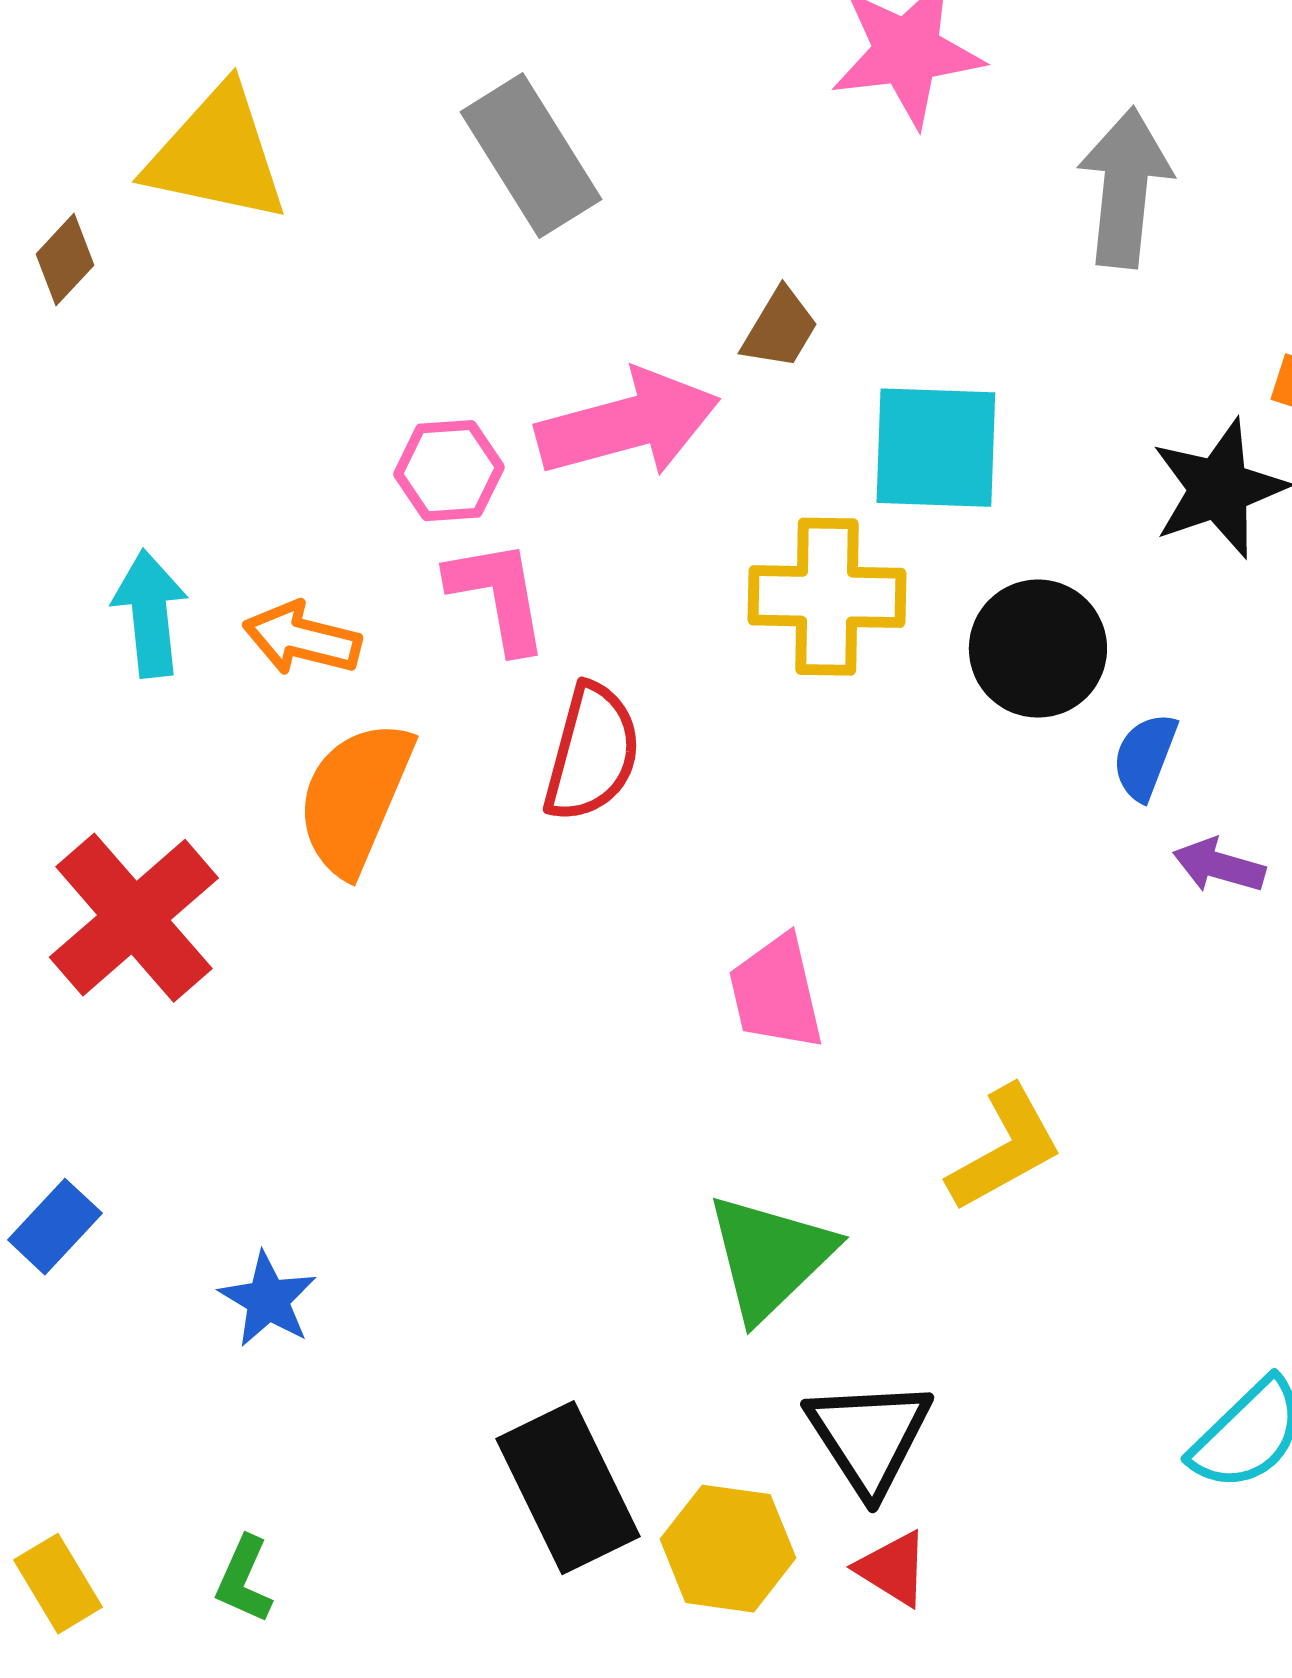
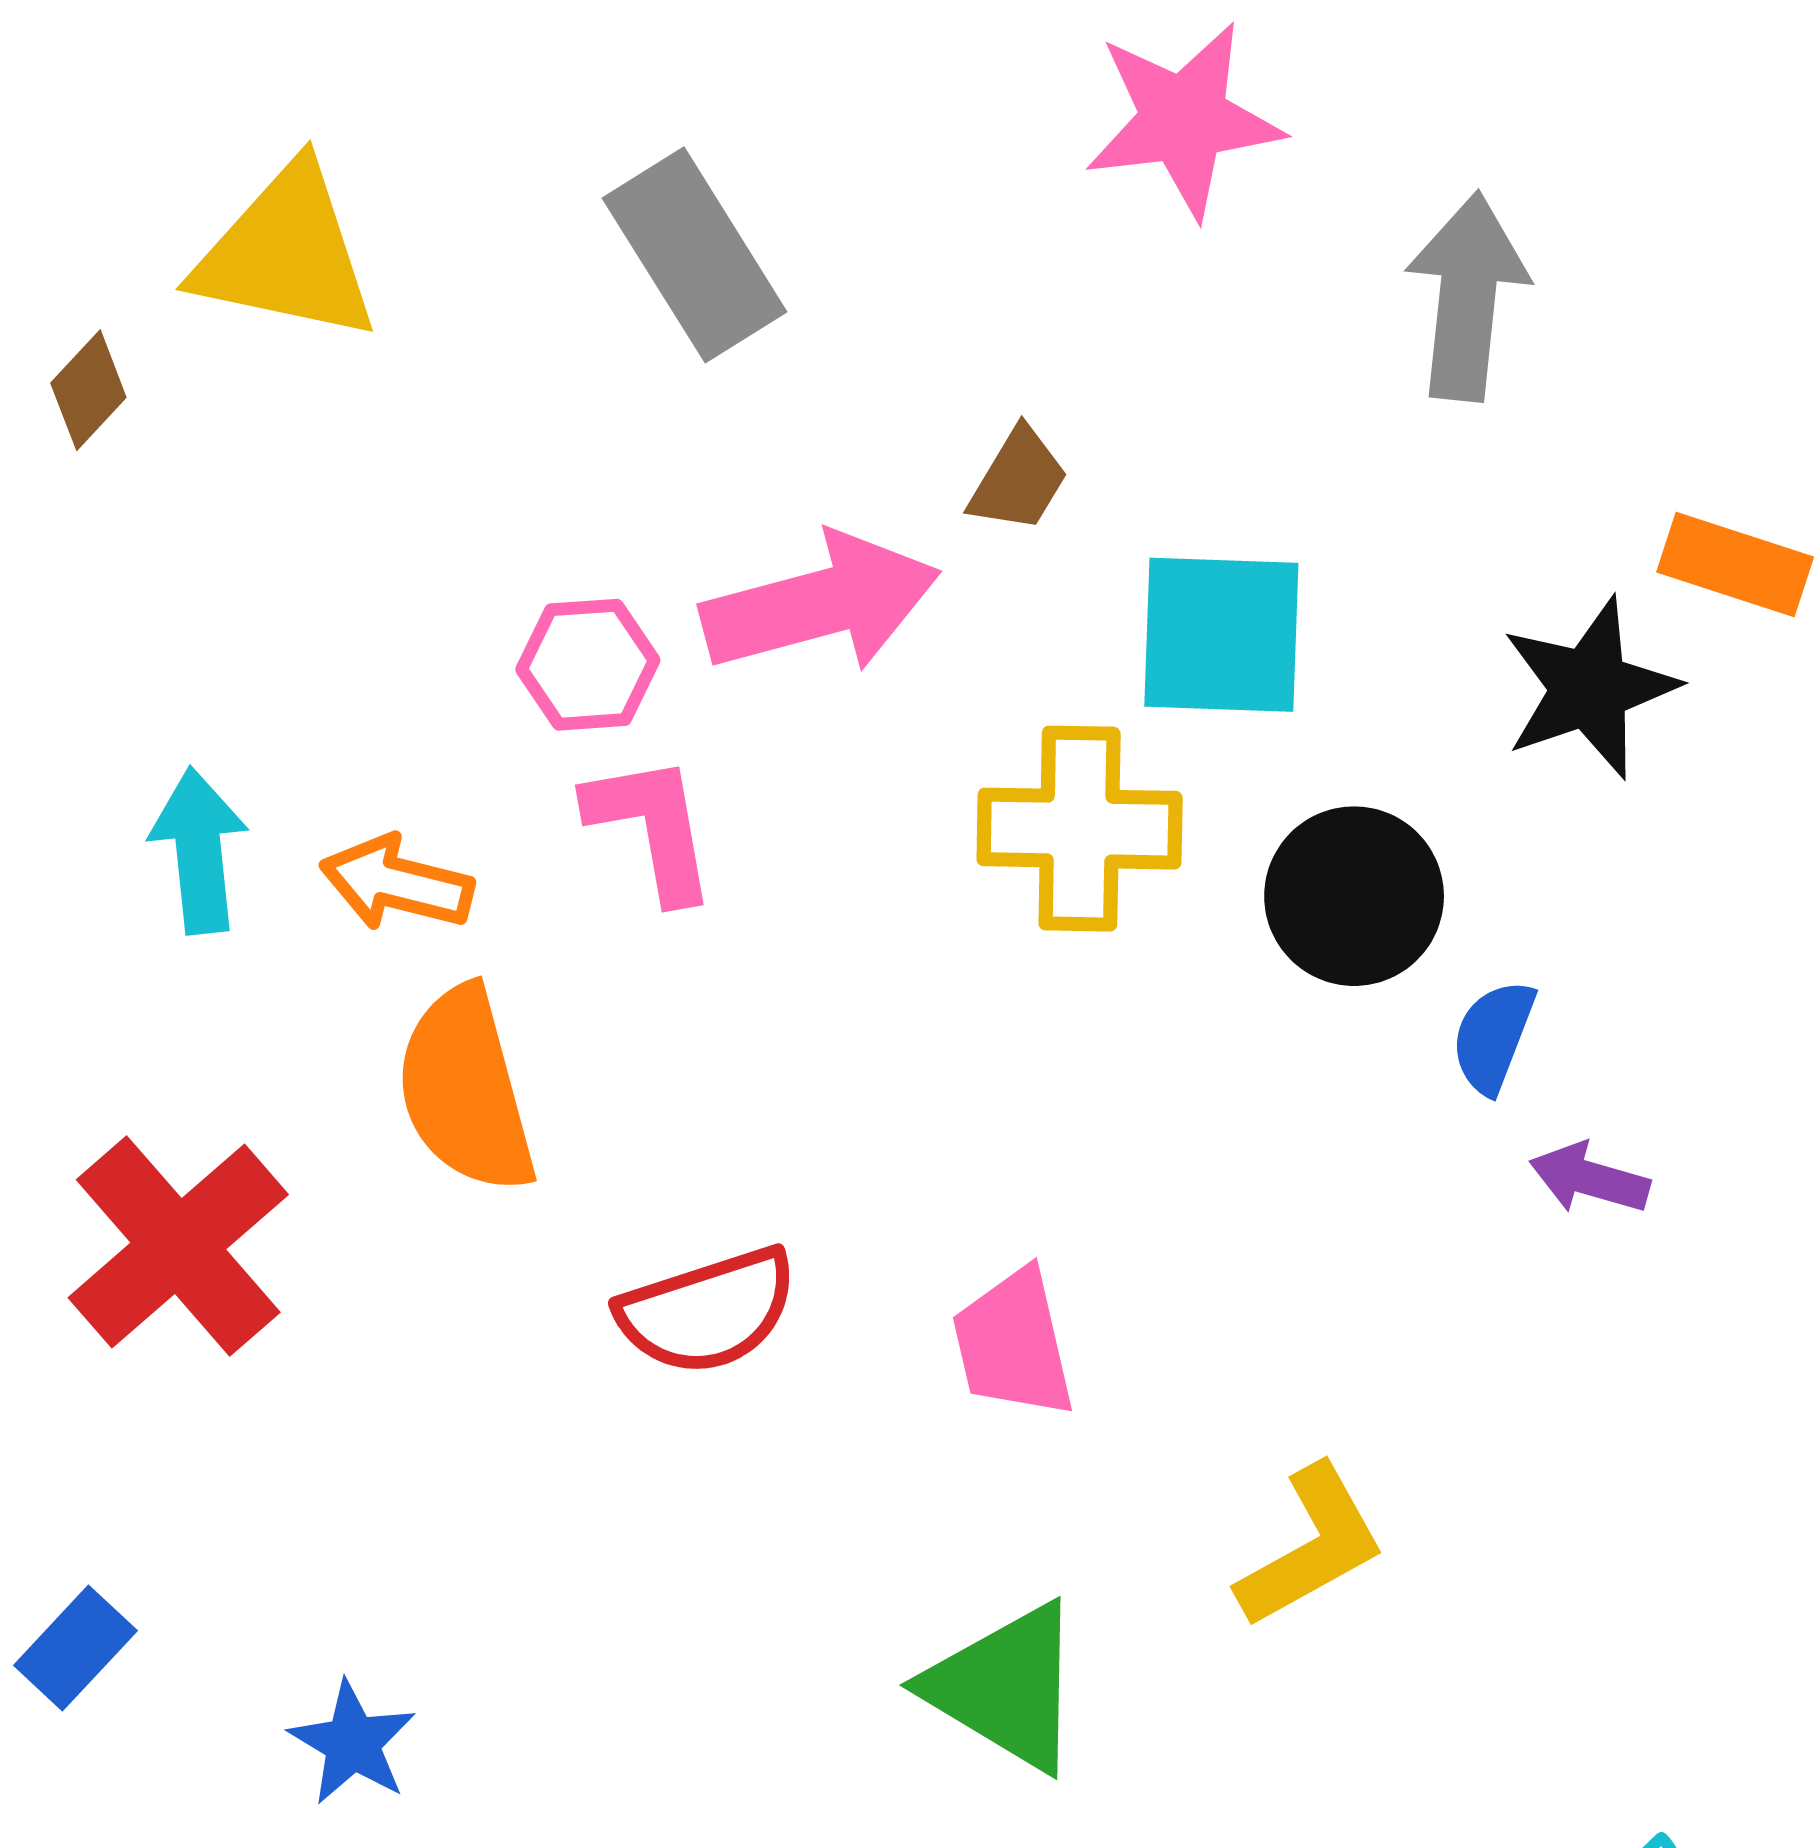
red semicircle: (592, 753) -> (708, 1311), moved, turned 57
orange semicircle: (355, 798) -> (466, 1090), turned -38
green triangle: (770, 1257) -> (1005, 1687), turned -45

